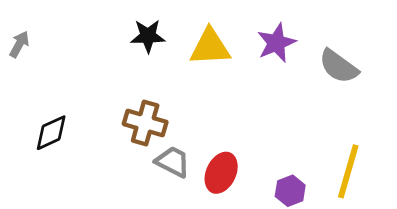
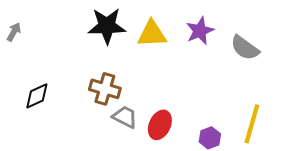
black star: (148, 36) -> (107, 26), size x1.5

